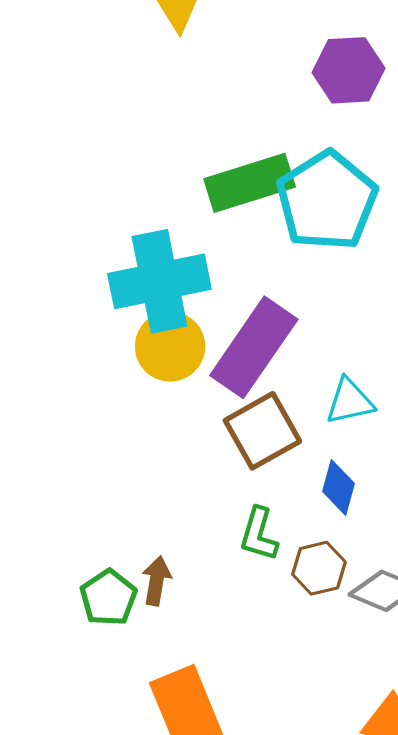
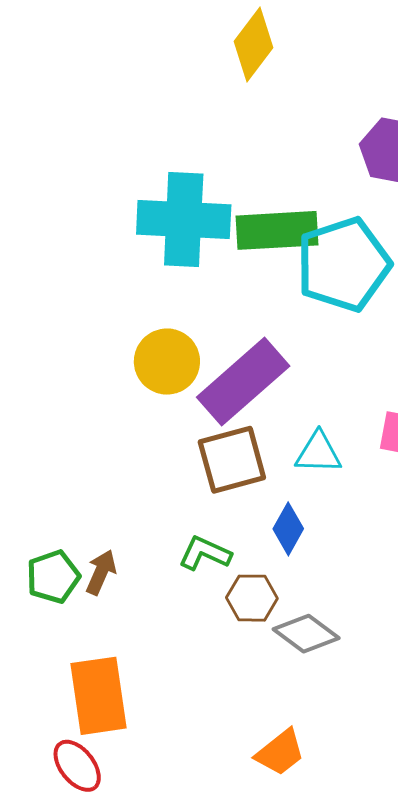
cyan cross: (159, 281) -> (184, 219), moved
green L-shape: (259, 534) -> (205, 553), turned 84

